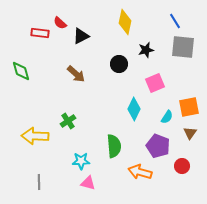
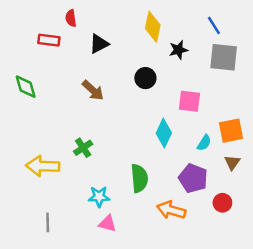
red semicircle: (60, 23) -> (71, 18), moved, turned 40
black star: (146, 50) -> (178, 50), moved
pink square: (155, 83) -> (189, 101), turned 30

